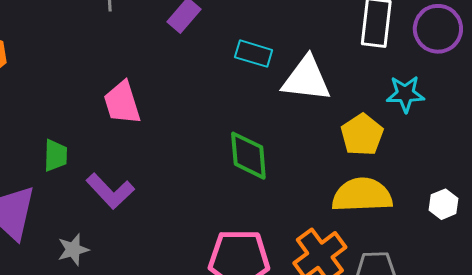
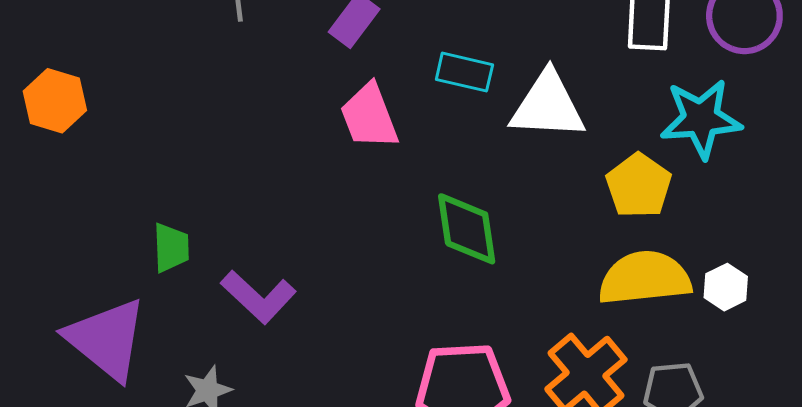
cyan star: (405, 94) -> (701, 119), size x1.4
pink trapezoid: (122, 103) -> (369, 116), moved
white hexagon: (444, 204) -> (726, 287), moved

